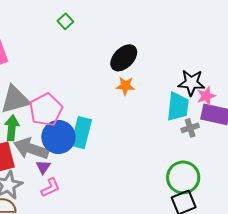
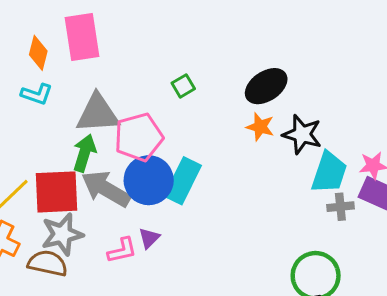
green square: (65, 21) -> (183, 86), moved
black star: (191, 83) -> (302, 134), moved
purple triangle: (43, 167) -> (149, 238), moved

